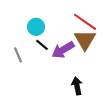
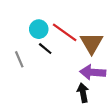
red line: (85, 22) -> (65, 32), moved
purple arrow: (63, 50) -> (93, 72), moved, turned 35

